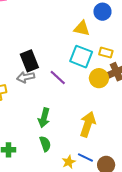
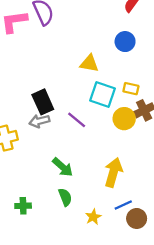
yellow triangle: (82, 28) -> (89, 63), moved
green arrow: (44, 118) -> (63, 167), turned -60
blue line: (85, 158) -> (123, 205), moved, turned -49

